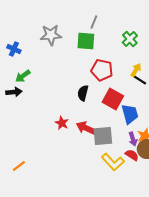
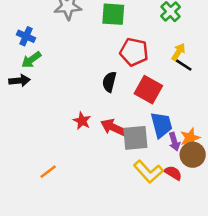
blue cross: (14, 49) -> (26, 36), moved
blue trapezoid: (130, 114) -> (161, 125), moved
red semicircle: (132, 155) -> (173, 173), moved
orange line: (19, 166) -> (48, 172), moved

